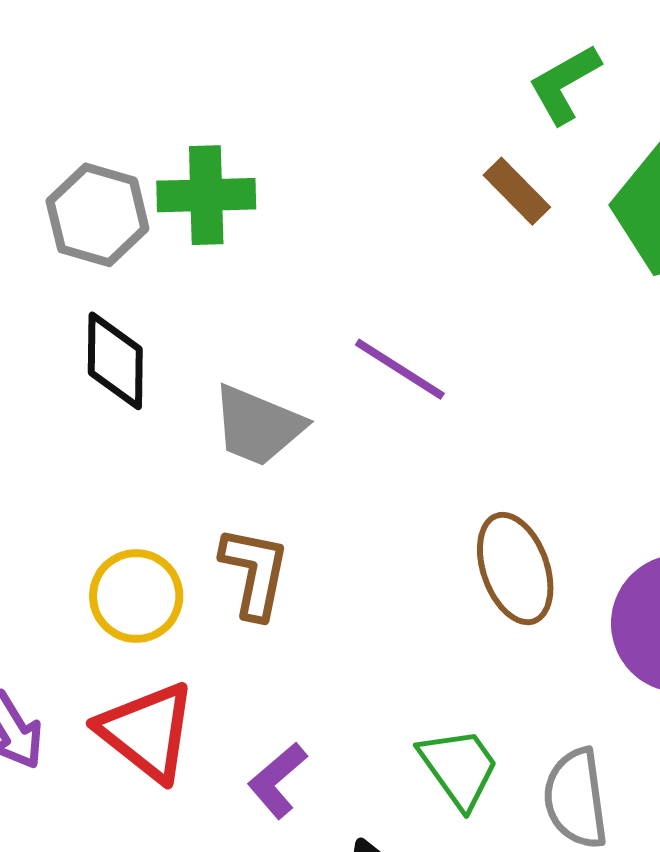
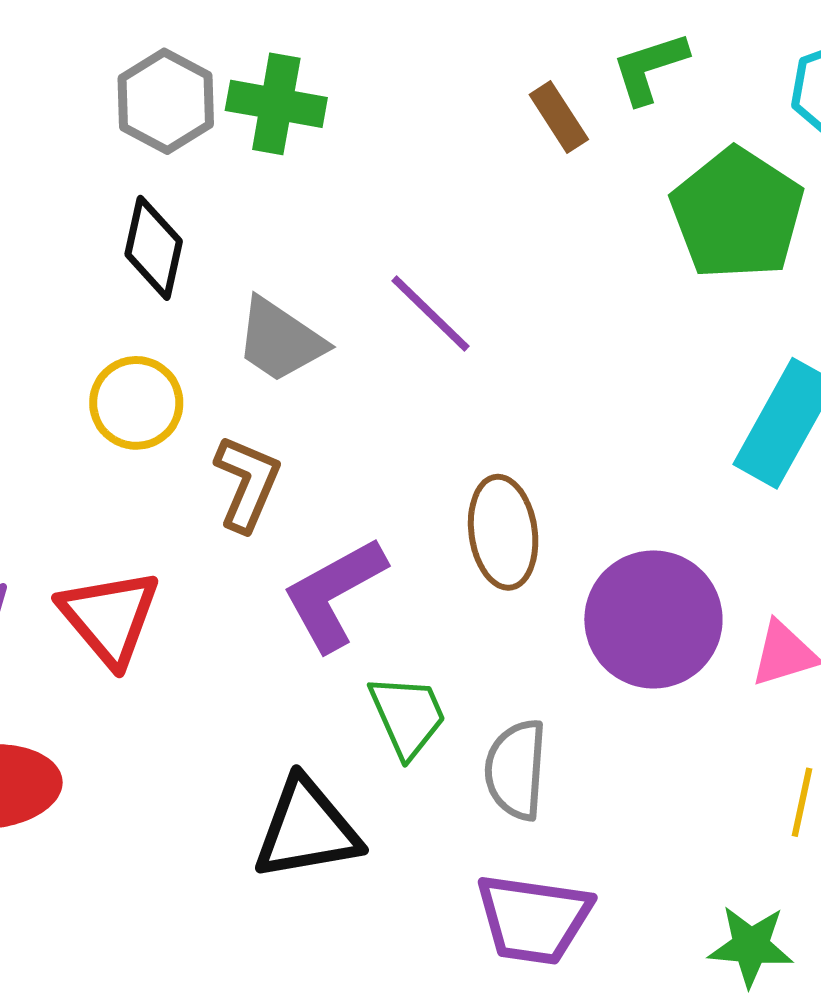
brown rectangle: (517, 191) -> (559, 117), moved
yellow circle: (136, 596) -> (136, 403), moved
purple L-shape: (277, 780) -> (334, 594), moved, size x1.6

